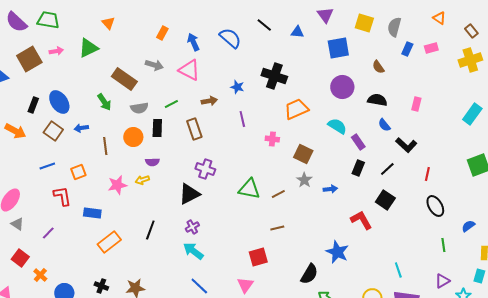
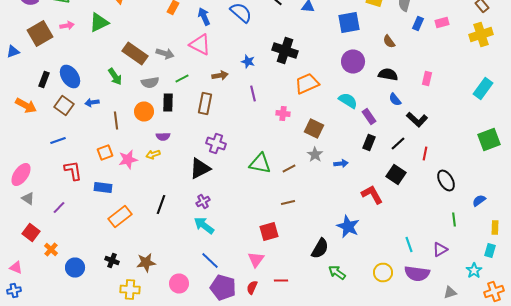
gray arrow: (154, 65) -> (165, 54), moved
brown rectangle: (194, 129) -> (205, 104), turned 30
orange square: (78, 172) -> (105, 152), moved
red line: (427, 174) -> (425, 154), moved
purple triangle: (442, 281) -> (440, 250), moved

